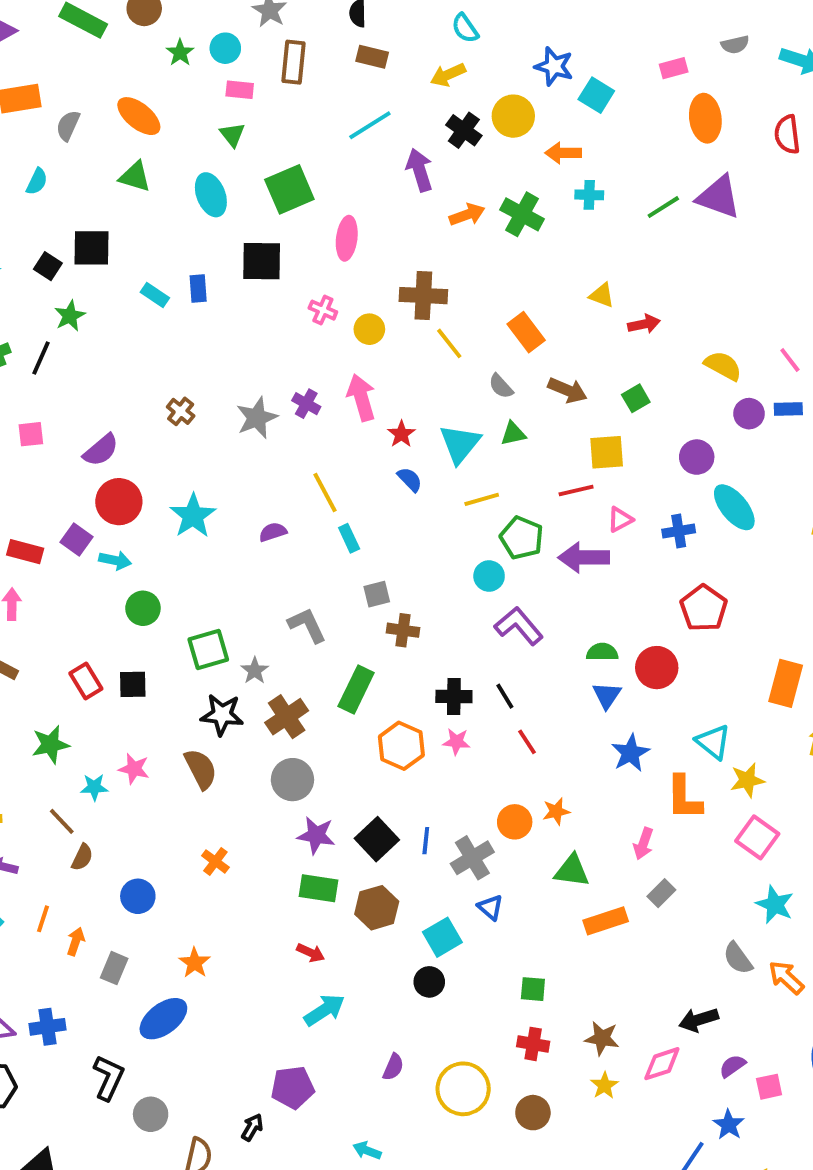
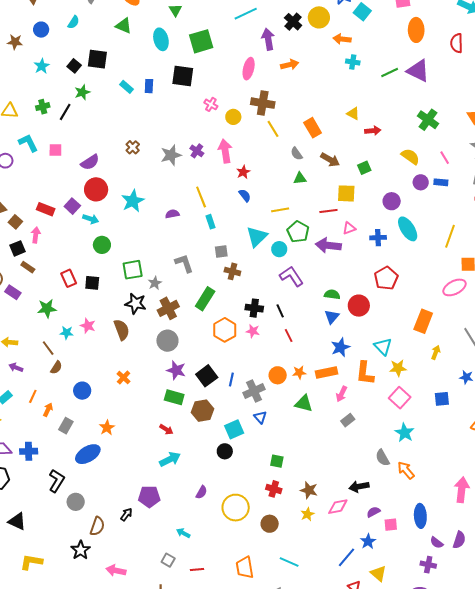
green cross: (522, 214) -> (428, 120), moved
pink ellipse: (347, 238) -> (249, 69), moved
cyan triangle: (460, 444) -> (257, 237), moved
orange rectangle: (606, 921) -> (327, 372), moved

